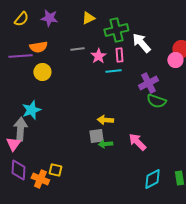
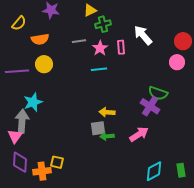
yellow semicircle: (21, 19) -> (19, 23), moved
green cross: (116, 30) -> (103, 24), moved, size x0.7
purple line: (20, 56) -> (17, 71), moved
pink circle: (175, 60) -> (177, 62), moved
cyan line: (113, 71) -> (99, 69), moved
purple cross: (148, 83) -> (150, 106), moved, turned -30
pink arrow: (137, 142) -> (139, 134), turned 102
orange cross: (40, 179) -> (42, 171), turned -30

